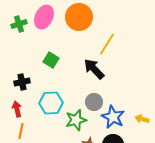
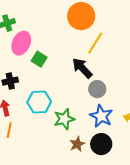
pink ellipse: (44, 17) -> (21, 43), moved
orange circle: (79, 17) -> (81, 16), moved
gray circle: (94, 102) -> (97, 89), moved

